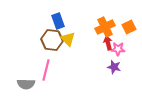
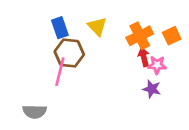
blue rectangle: (58, 21) -> (60, 28), moved
yellow triangle: (68, 39) -> (97, 26), moved
pink line: (46, 70) -> (60, 72), moved

